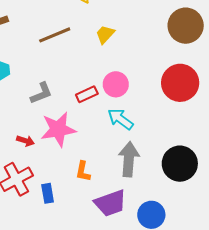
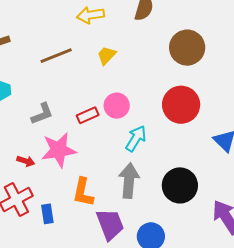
cyan arrow: (120, 119) -> (136, 138), moved, turned 84
orange L-shape: (83, 171) -> (83, 192), size x1.4
purple trapezoid: (110, 203) -> (110, 224), turned -92

